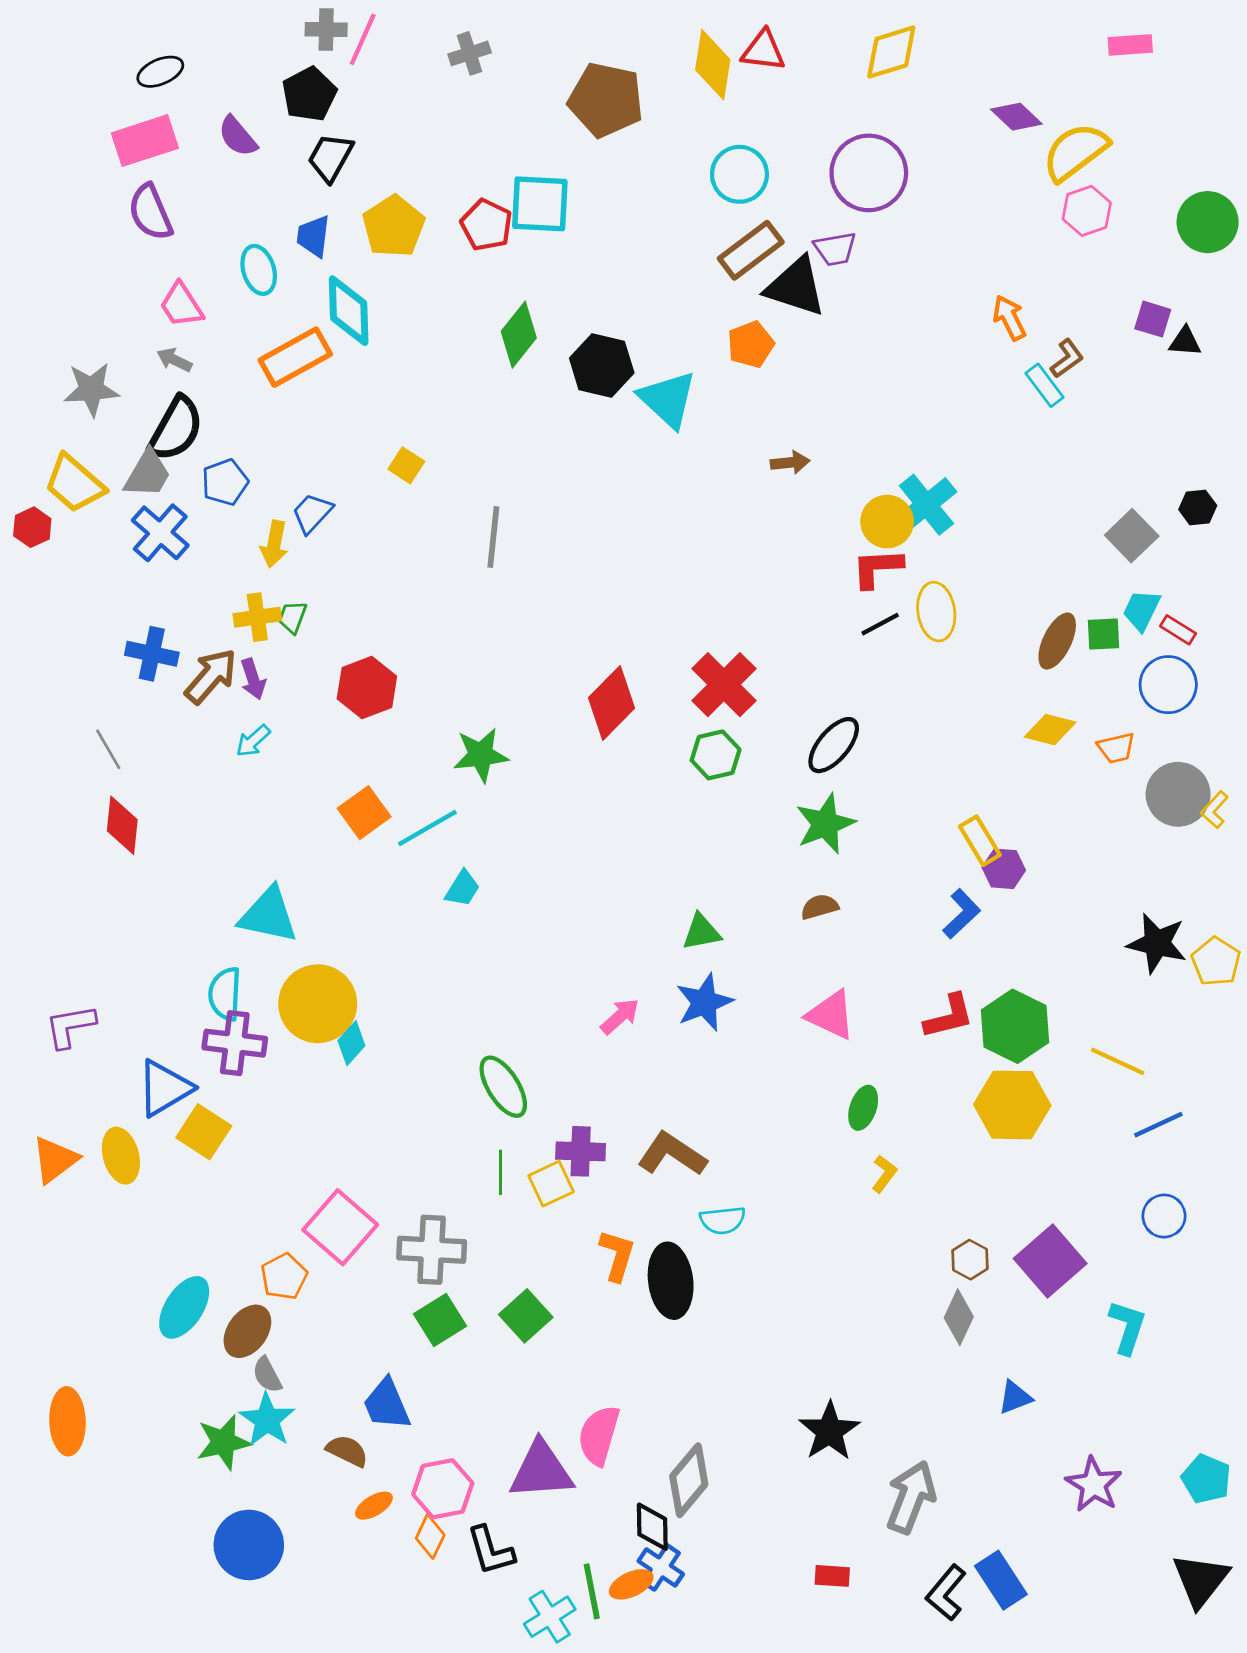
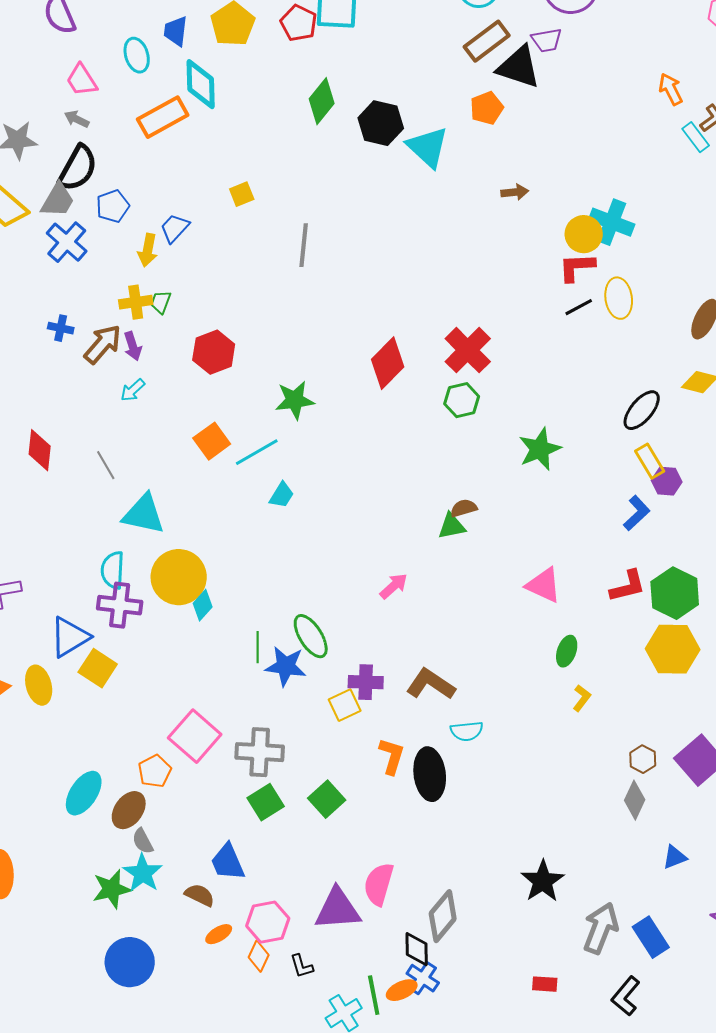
yellow square: (406, 465) -> (242, 194), turned 35
cyan cross: (926, 505) -> (612, 222), turned -30
blue cross: (152, 654) -> (61, 328), size x0.7
black ellipse: (834, 745) -> (642, 410), moved
gray line: (108, 749) -> (106, 465), moved
brown semicircle: (820, 907) -> (464, 508), moved
blue star: (704, 1002) -> (286, 666), moved, turned 30
green line: (500, 1172) -> (258, 647), moved
black L-shape: (491, 1551) -> (302, 966), size x0.7
blue rectangle: (1001, 1580) -> (651, 937), moved

